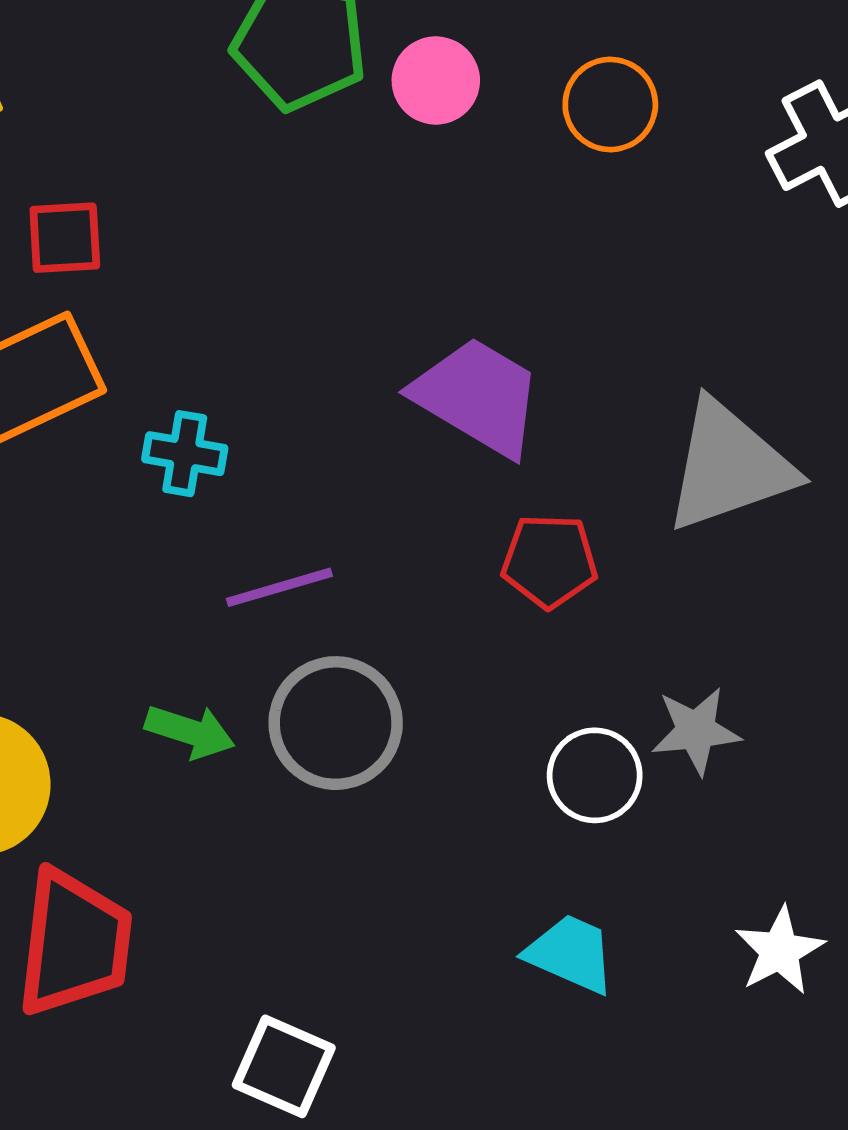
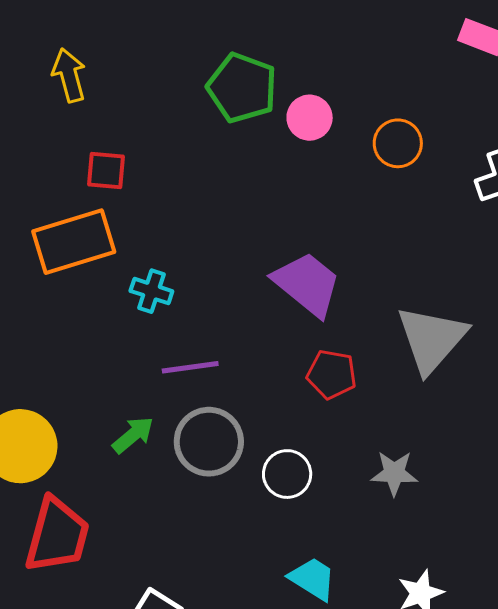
gray triangle: (729, 466) -> (432, 339), turned -38
green arrow: (190, 731) -> (133, 435), turned -66
white circle: (595, 775) -> (287, 474), moved

